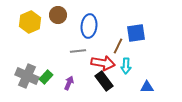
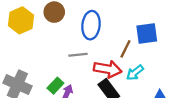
cyan arrow: (126, 66) -> (135, 73), turned 49
green rectangle: (46, 77) -> (55, 86), moved

